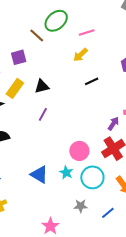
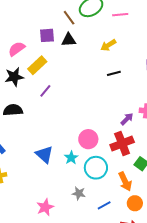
pink line: (87, 33) -> (120, 15), moved
black triangle: (42, 86) -> (69, 40), moved
purple line: (43, 114) -> (45, 91), moved

